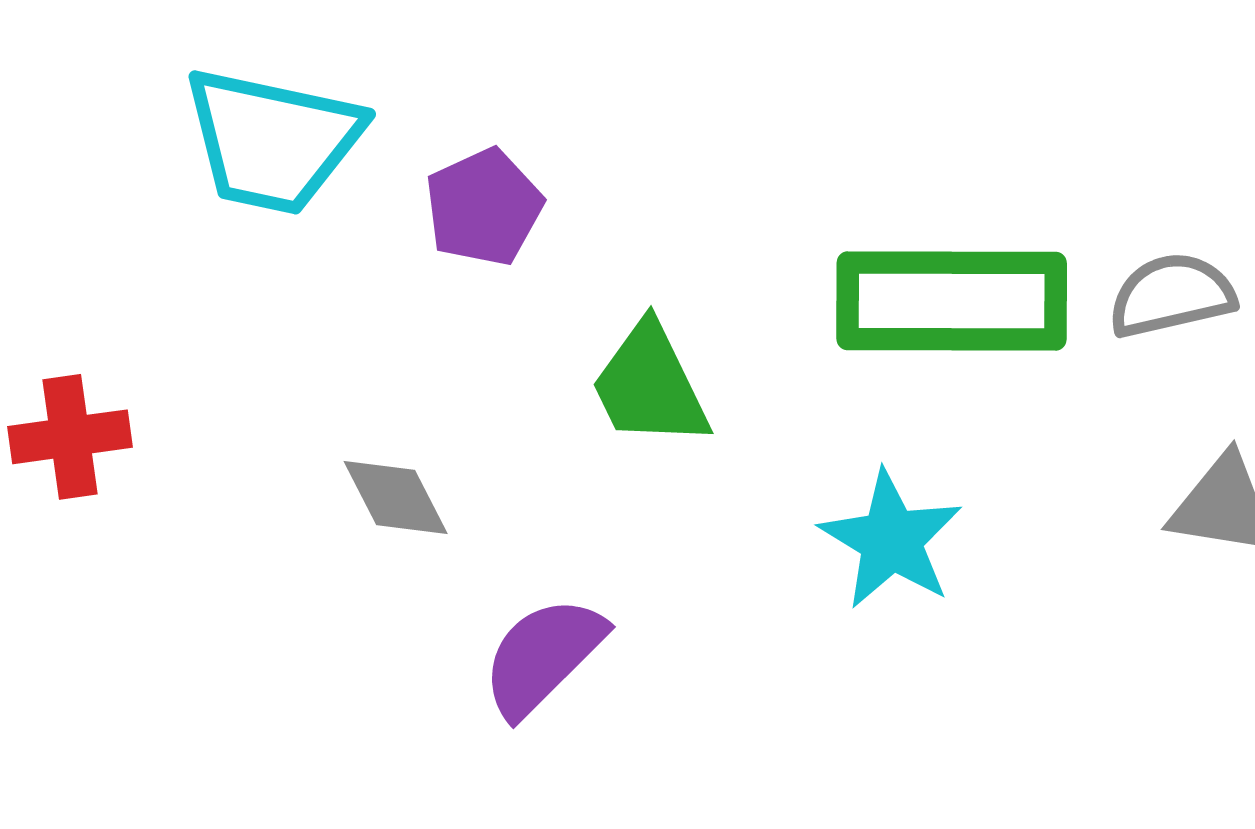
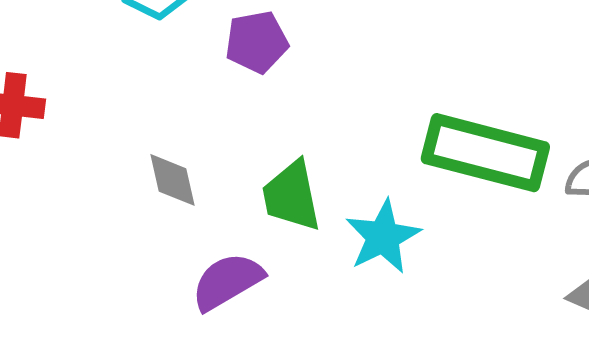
green trapezoid: (650, 385) -> (291, 196), moved
cyan star: (891, 540) -> (383, 237), moved

